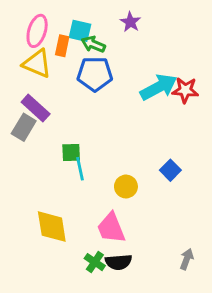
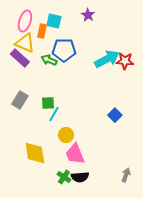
green arrow: (93, 44) -> (49, 60), moved
purple rectangle: (36, 108) -> (20, 58), moved
gray rectangle: (24, 127) -> (20, 100), moved
cyan line: (80, 169) -> (54, 114), turned 42
yellow circle: (126, 187) -> (66, 135), moved

